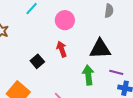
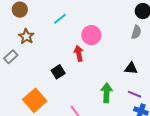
red arrow: (62, 49) -> (79, 53), moved
black triangle: (100, 49) -> (131, 68), moved, size x0.6

